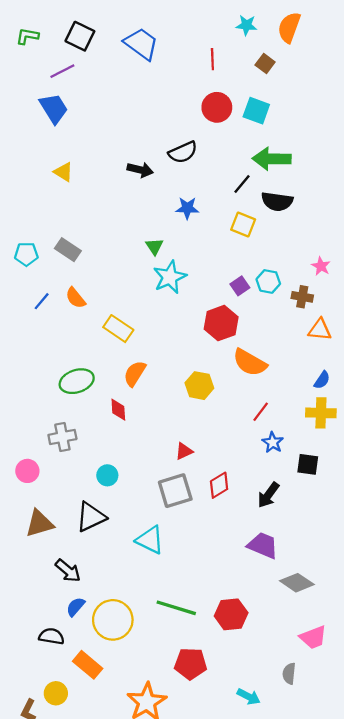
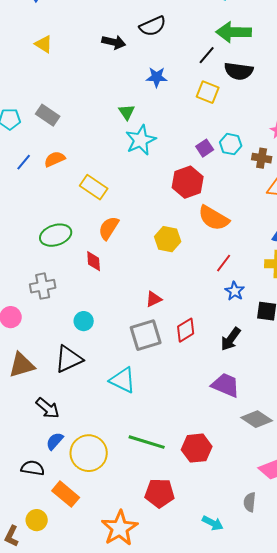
orange semicircle: (76, 298) -> (55, 159), turned 105

